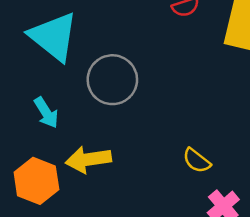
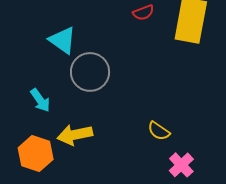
cyan triangle: (53, 37) -> (63, 40), moved, size x0.7

